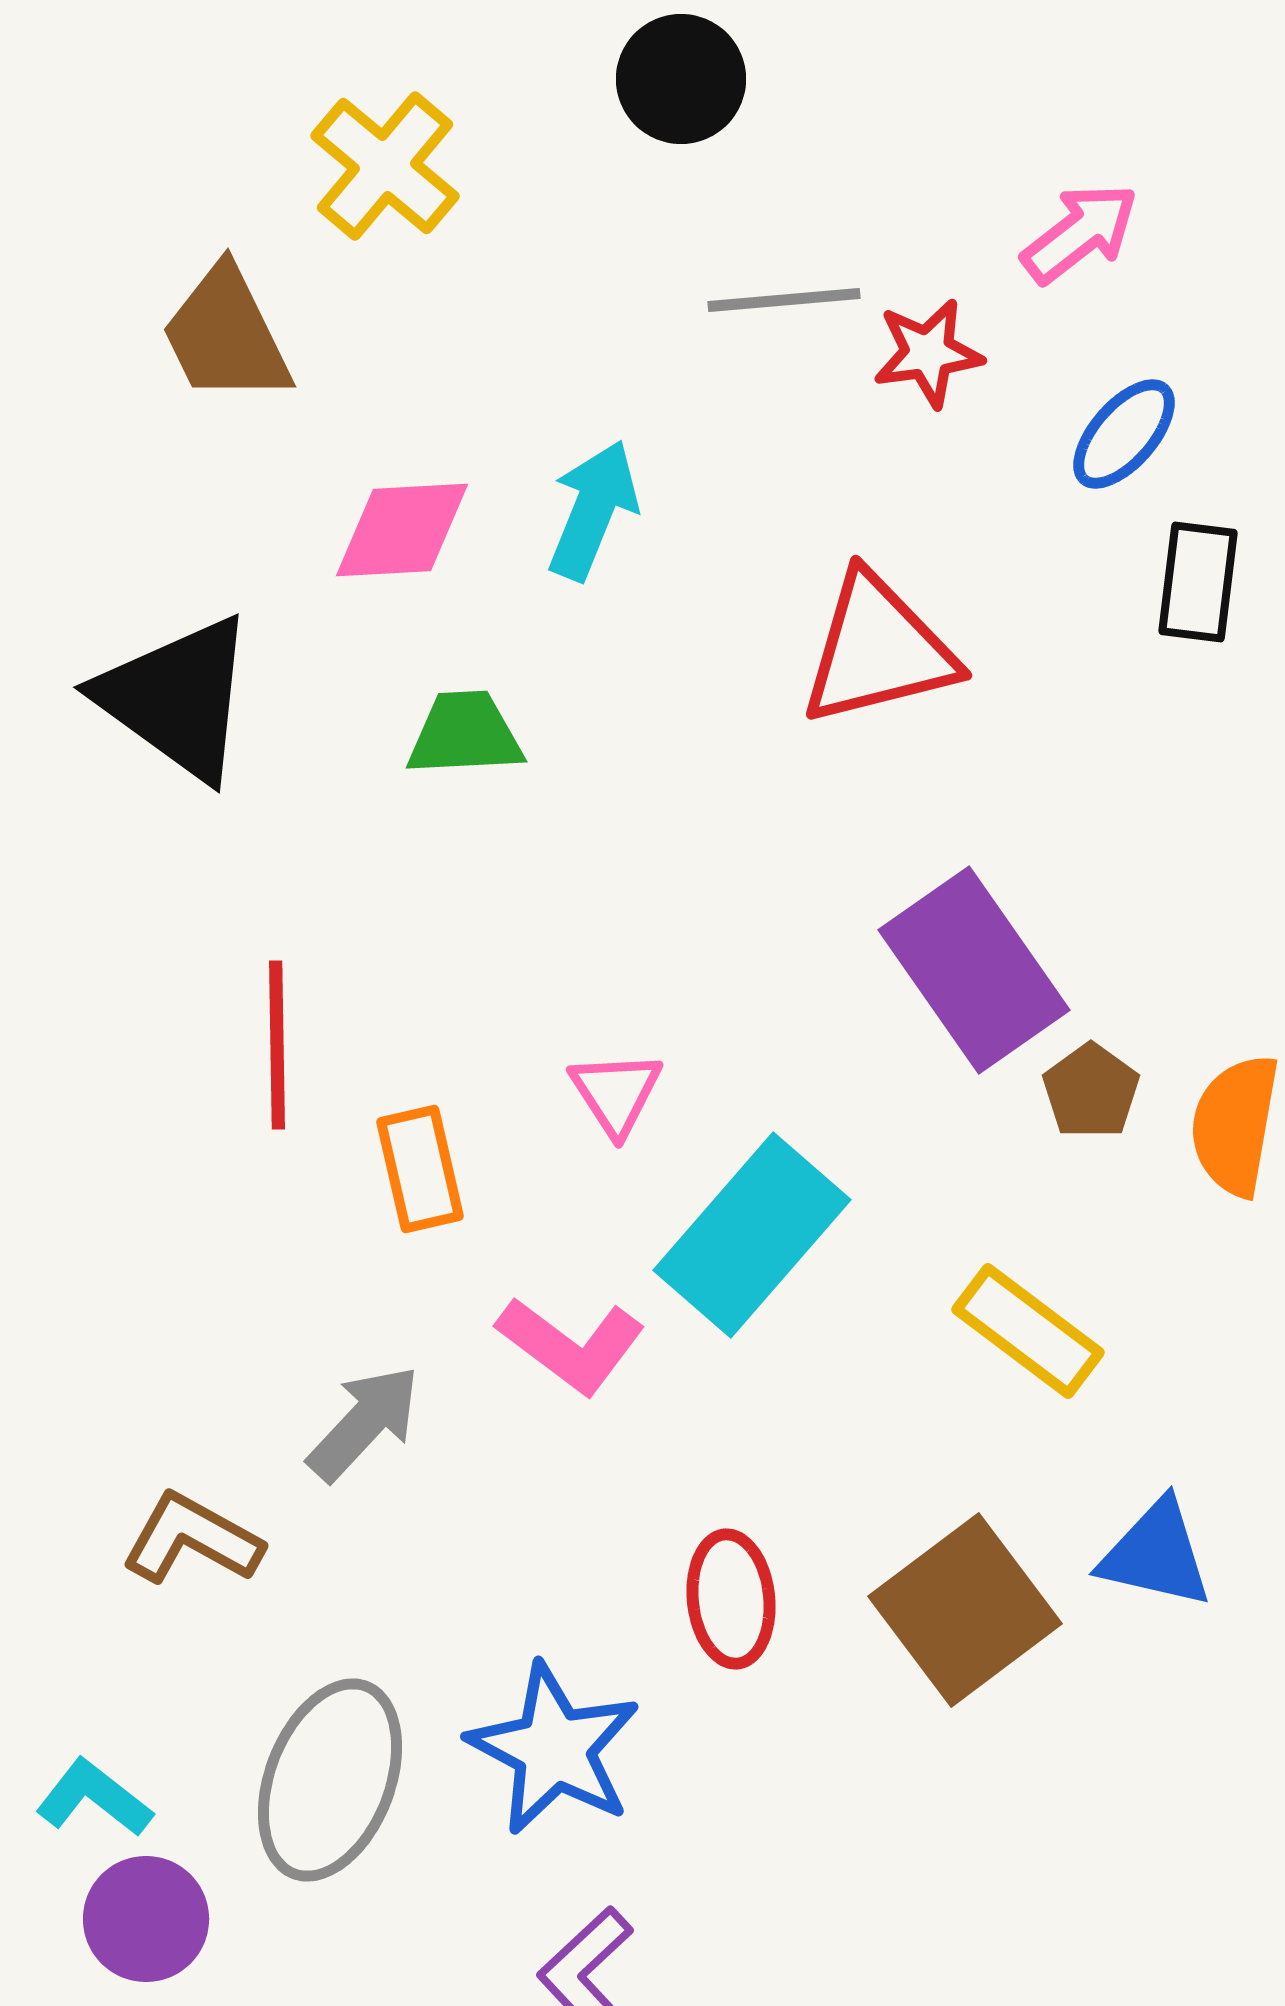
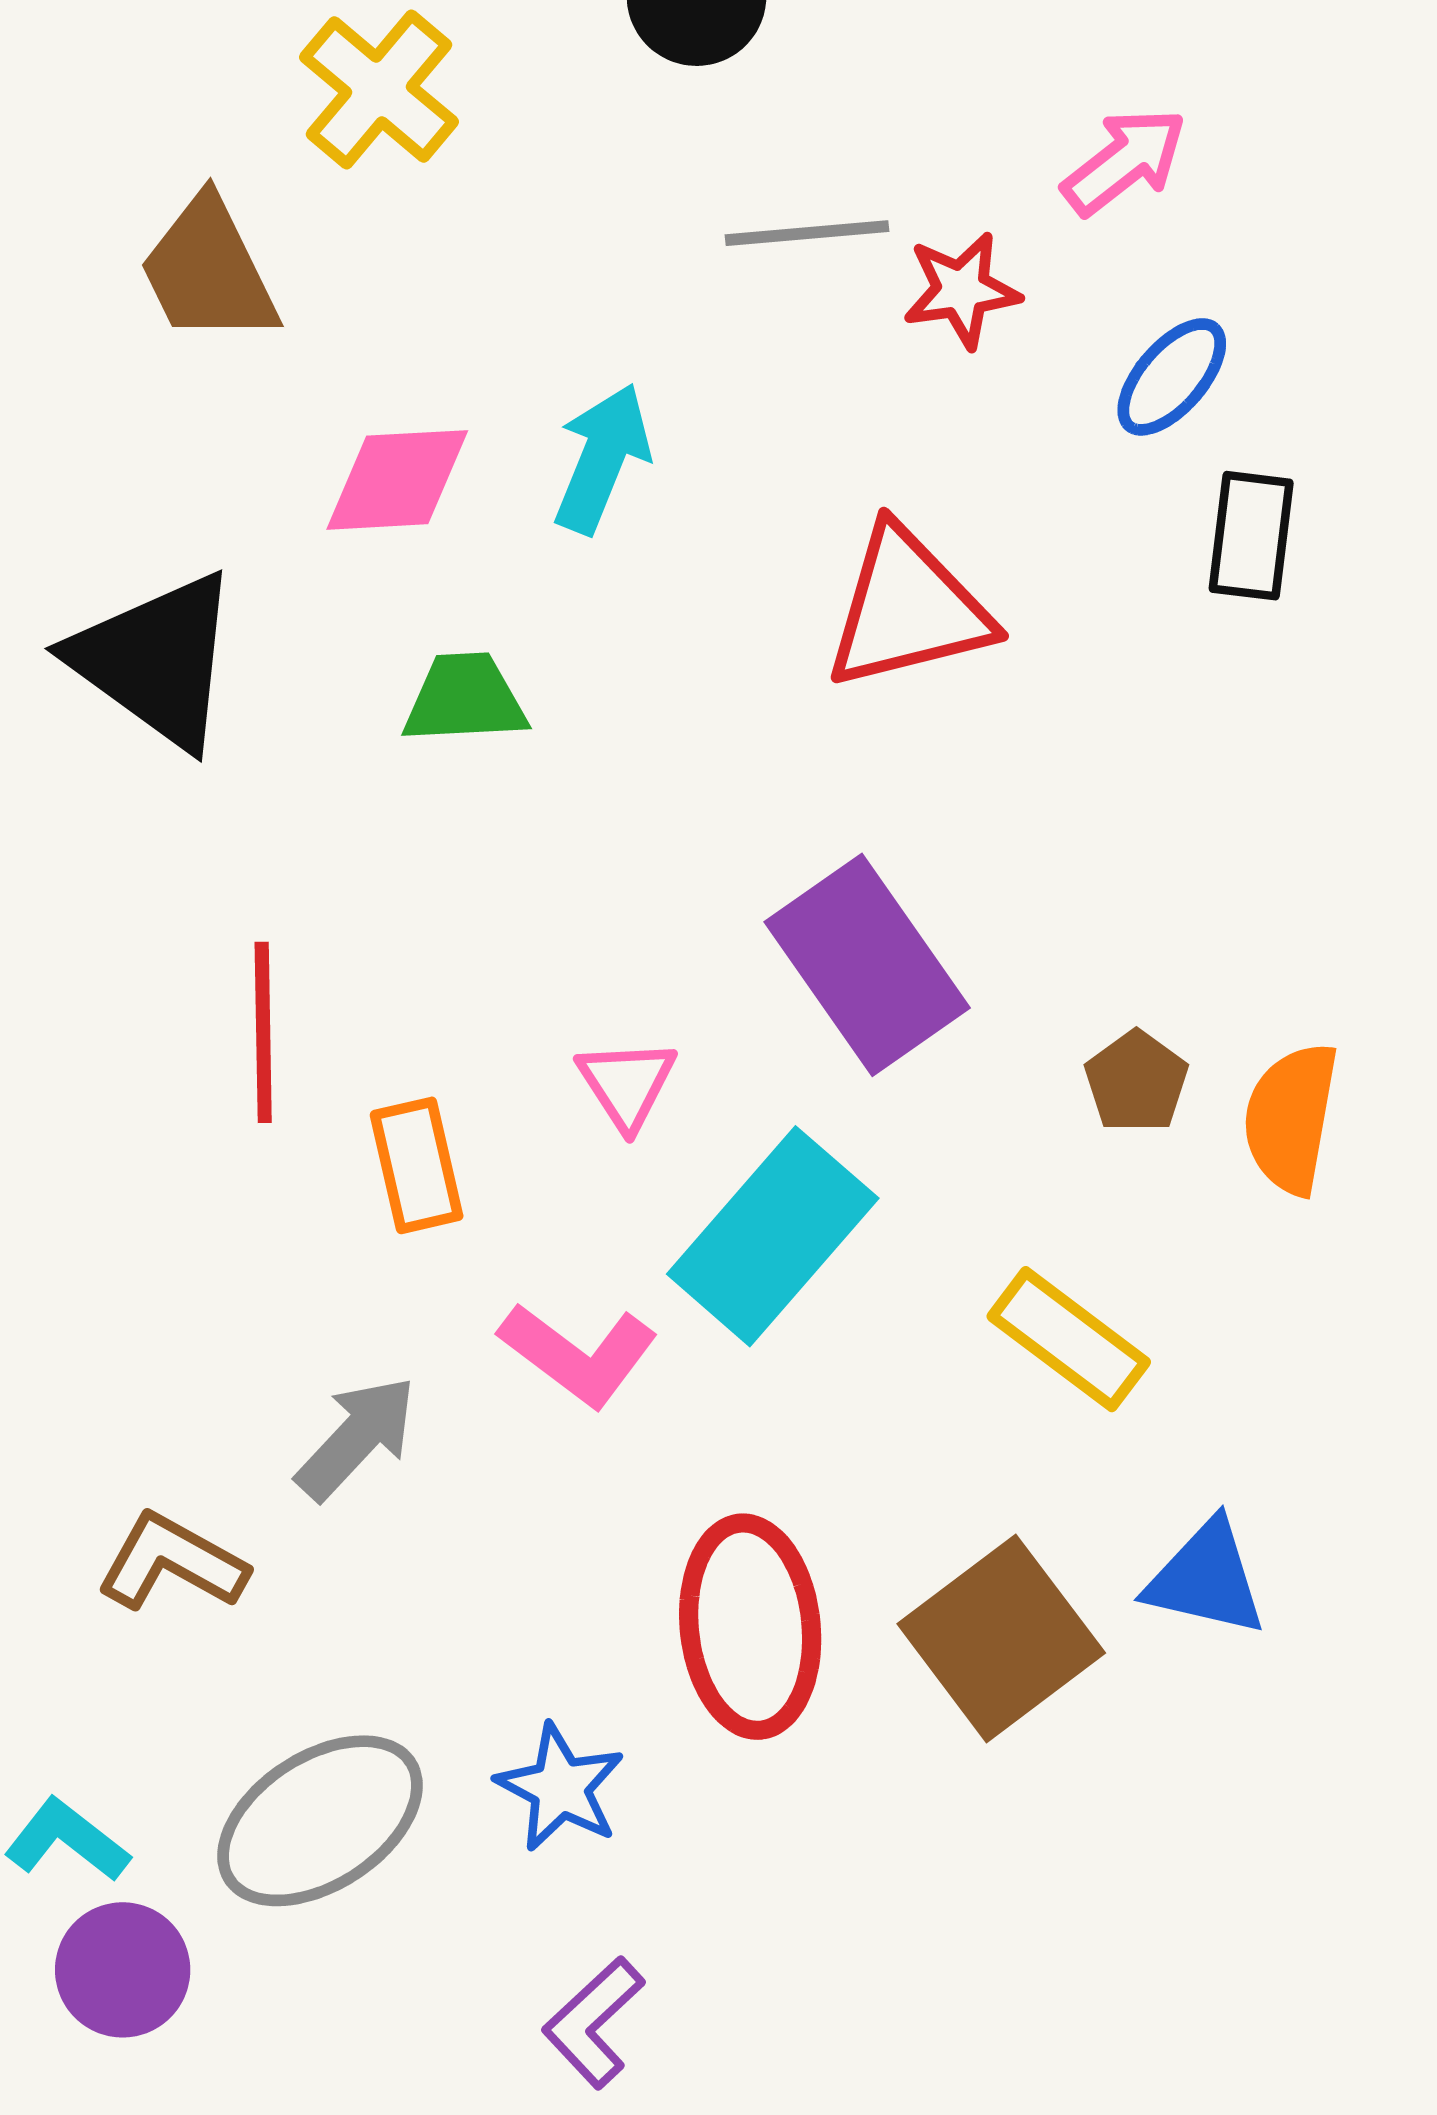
purple rectangle: (974, 970) -> (867, 965), moved
red ellipse: (731, 1599) -> (750, 1627), size x1.5
blue star: (554, 1749) -> (560, 1788), size x0.7
gray ellipse: (330, 1780) -> (320, 1821), turned 36

